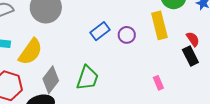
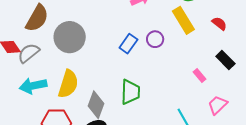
black rectangle: (190, 56) -> (225, 60), moved

